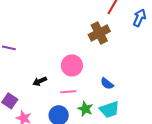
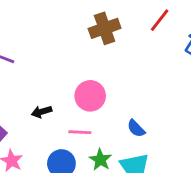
brown cross: (99, 33) -> (105, 28), moved

